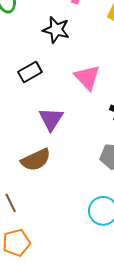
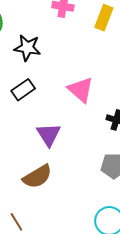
black star: (56, 30) -> (27, 48), moved

